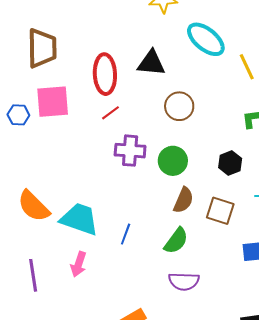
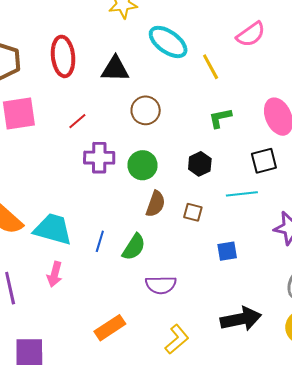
red ellipse: (105, 74) -> (63, 56), moved
brown square: (220, 211) -> (193, 212), size x0.7
green semicircle: (176, 241) -> (134, 247), moved

